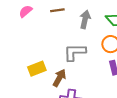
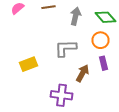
brown arrow: (59, 78) -> (82, 73), moved

